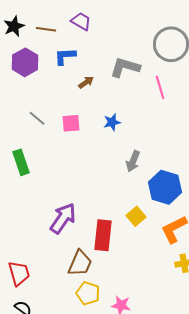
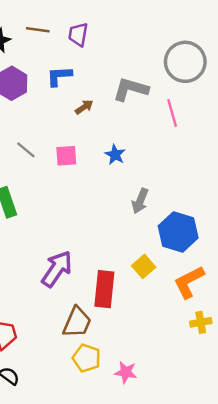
purple trapezoid: (81, 21) -> (78, 34), turned -110
brown line: (46, 29) -> (38, 30), moved
blue star: (112, 122) -> (115, 155), turned -30

